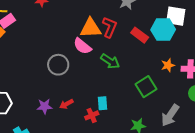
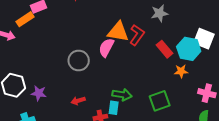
pink semicircle: (82, 46) -> (106, 48), turned 66
green arrow: (110, 61) -> (122, 95), moved, turned -36
orange star: (168, 65) -> (181, 71), moved
purple star: (44, 106) -> (39, 93), moved

